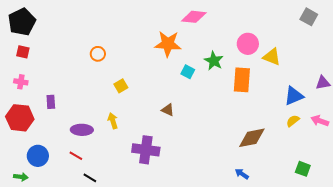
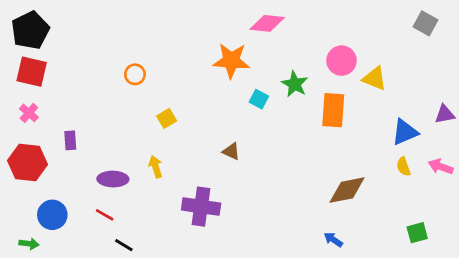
red square: (23, 52) -> (32, 72), size x1.6
pink cross: (21, 82) -> (29, 113), turned 32
yellow semicircle: (293, 121) -> (403, 167), turned -72
green square: (303, 169) -> (417, 233), turned -35

